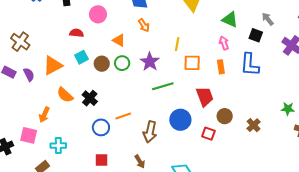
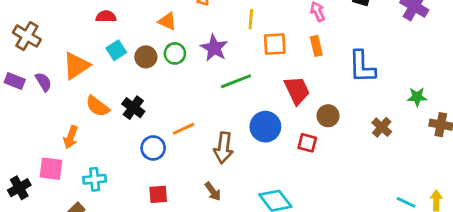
blue L-shape: (250, 65) -> (362, 67), moved
brown cross: (254, 125) -> (382, 127), moved

